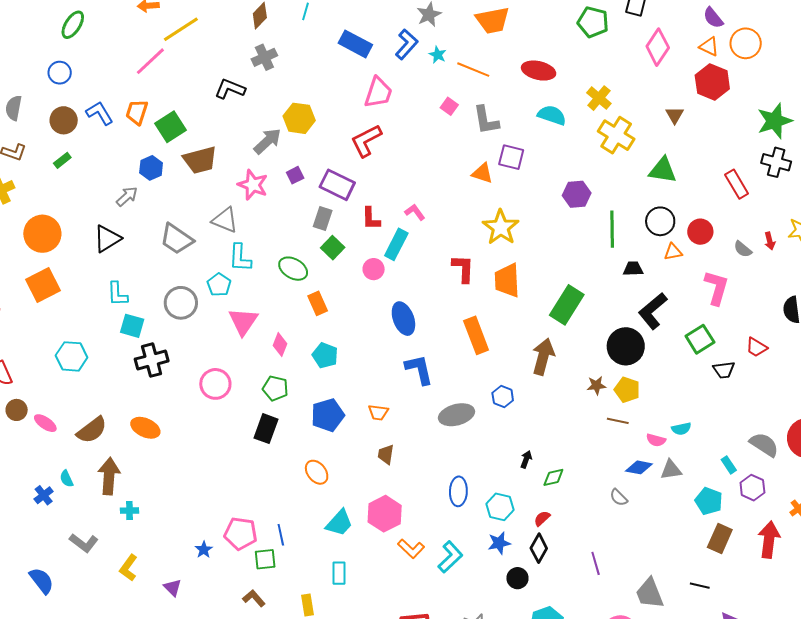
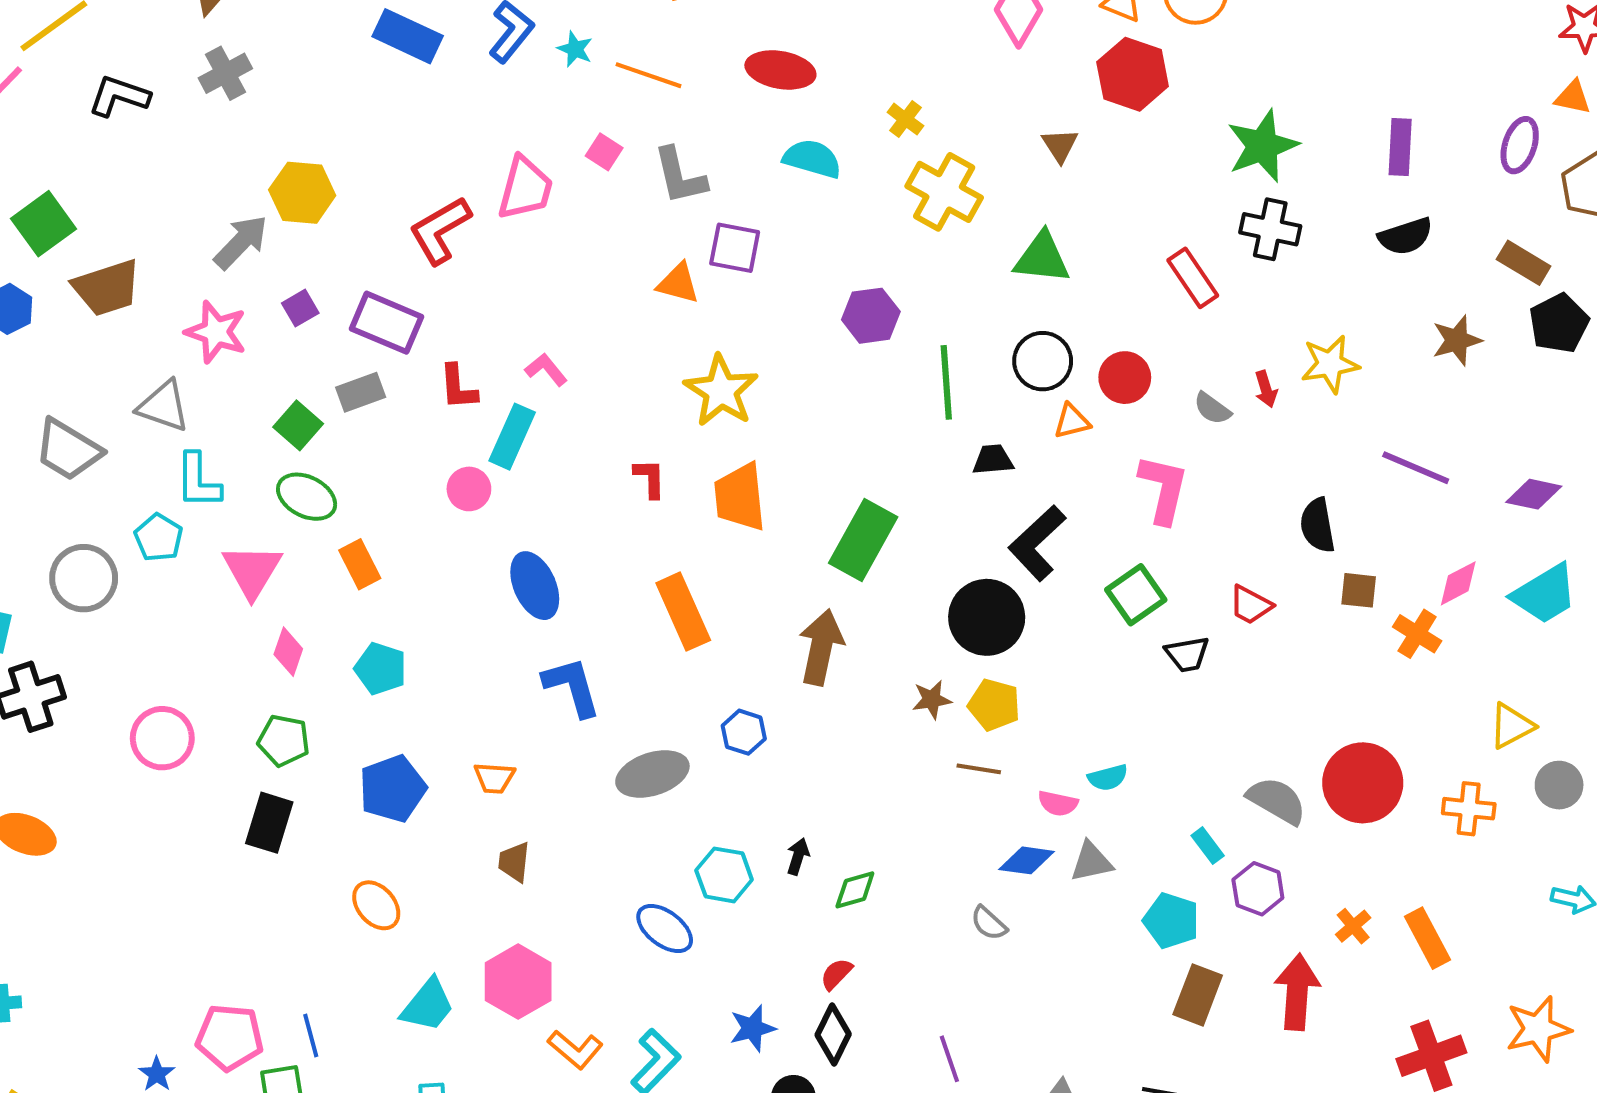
black L-shape: (230, 89) -> (119, 96), moved
pink trapezoid: (378, 93) -> (525, 188), moved
yellow cross: (599, 98) -> (905, 119), size x0.7
gray rectangle: (323, 218) -> (361, 392), turned 55
green square: (333, 248) -> (298, 425), moved
red L-shape: (463, 269) -> (650, 478), size x0.7
pink triangle: (243, 322) -> (252, 571), moved
blue ellipse: (458, 491) -> (665, 929), turned -52
cyan hexagon: (500, 507) -> (724, 875), moved

